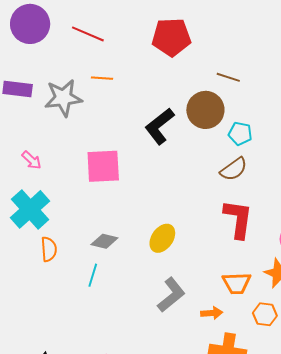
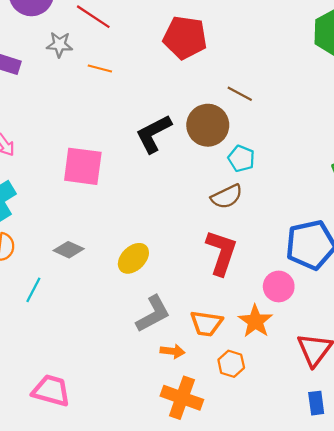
gray star: (63, 98) -> (59, 45), moved, size x0.6
cyan line: (93, 275) -> (33, 290), moved
gray L-shape: (171, 295) -> (153, 314), moved

